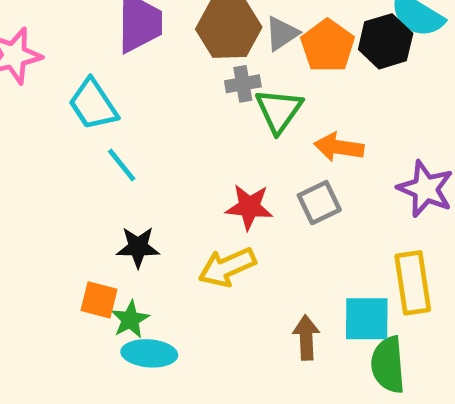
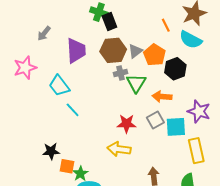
black hexagon: (386, 41) -> (175, 69), moved
black star: (138, 247) -> (51, 151), moved
yellow arrow: (227, 267) -> (119, 149), turned 35
cyan square: (367, 319) -> (176, 127), moved

